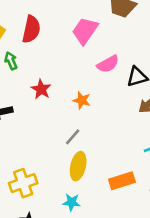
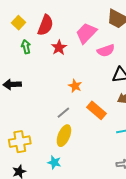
pink semicircle: (108, 64) -> (106, 51), moved
red star: (41, 89) -> (59, 47), moved
orange rectangle: (122, 181) -> (97, 110), moved, turned 48

